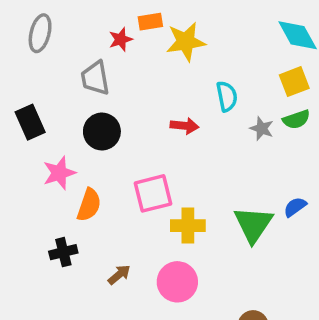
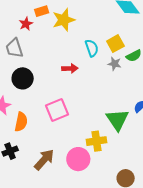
yellow square: (294, 82) -> (115, 44), moved
yellow cross: (188, 226) -> (97, 141), moved
brown arrow: (119, 275) -> (44, 160), size x1.6

